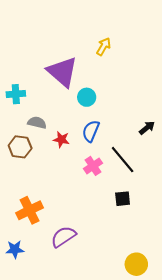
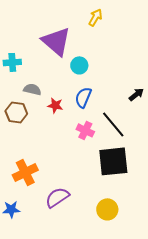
pink cross: (93, 166) -> (85, 130), turned -30
black square: (123, 199) -> (113, 161), size x2.0
yellow circle: (136, 264) -> (107, 209), moved

